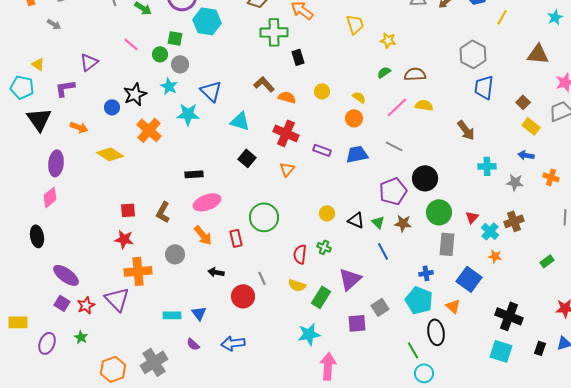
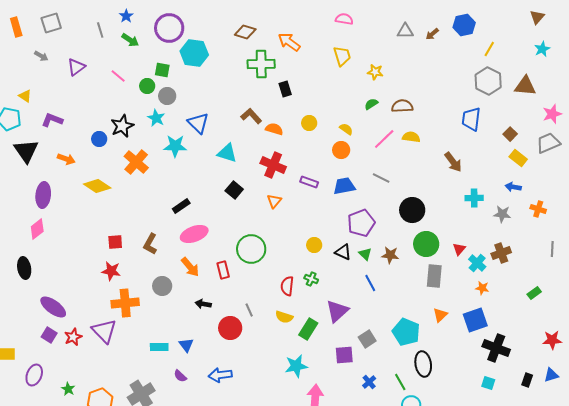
gray hexagon: (473, 54) -> (488, 81), moved
purple triangle: (89, 62) -> (76, 67), moved
purple L-shape: (65, 88) -> (52, 120), turned 30
black rectangle: (194, 174) -> (181, 206), turned -30
purple pentagon: (393, 191) -> (361, 223), moved
blue cross: (426, 273) -> (369, 382), moved, turned -32
blue square: (469, 279) -> (475, 320), moved, turned 35
orange triangle: (453, 306) -> (440, 315), moved, turned 35
green star: (81, 337) -> (68, 389), moved
cyan square: (501, 351) -> (488, 383), size x0.6

